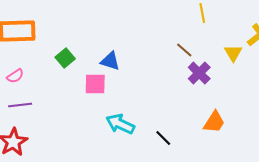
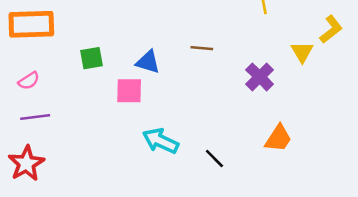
brown line: (184, 50) -> (202, 48), moved, turned -36
green square: (65, 58) -> (92, 58), turned 30

